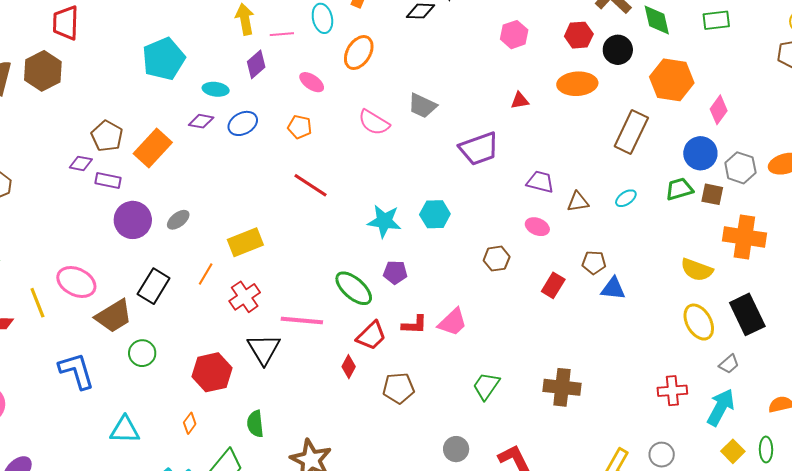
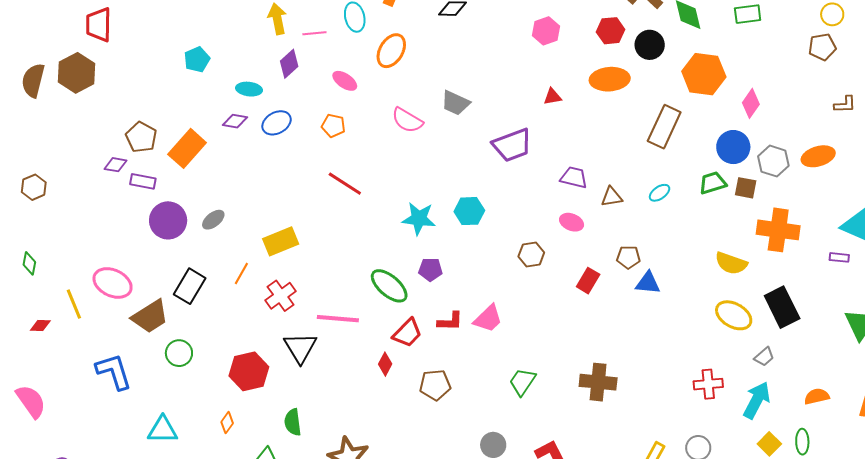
cyan pentagon: (164, 59) -> (197, 59), size x0.6
yellow ellipse: (699, 322) -> (734, 315), turned -30

